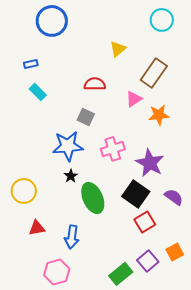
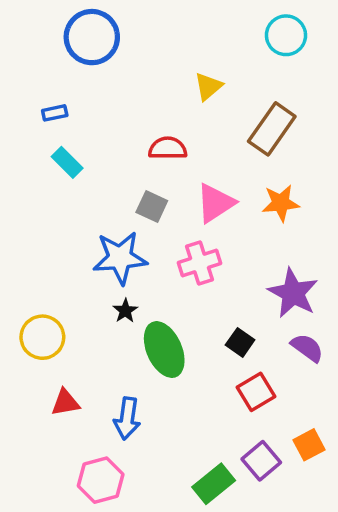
pink triangle: (134, 99) -> (215, 203), moved, size x1.4
purple star: (150, 163) -> (293, 293), moved
black square: (136, 194) -> (240, 342), size x0.6

